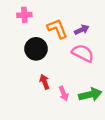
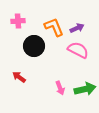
pink cross: (24, 15) -> (18, 21), moved
red arrow: (45, 82) -> (19, 77), moved, turned -32

